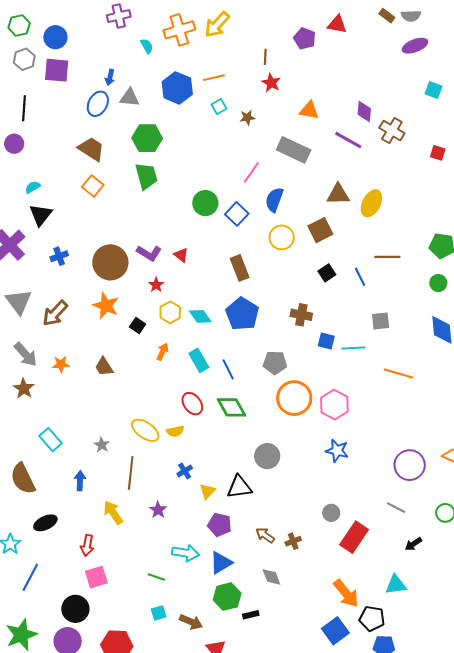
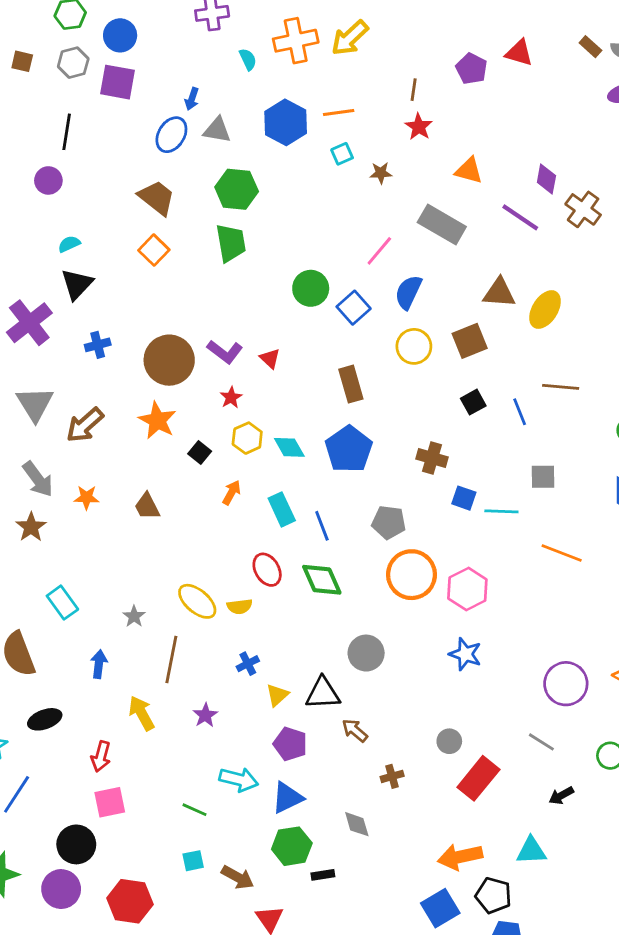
brown arrow: (265, 535) -> (355, 730), moved
orange arrow: (346, 593) -> (460, 857), turned 112

